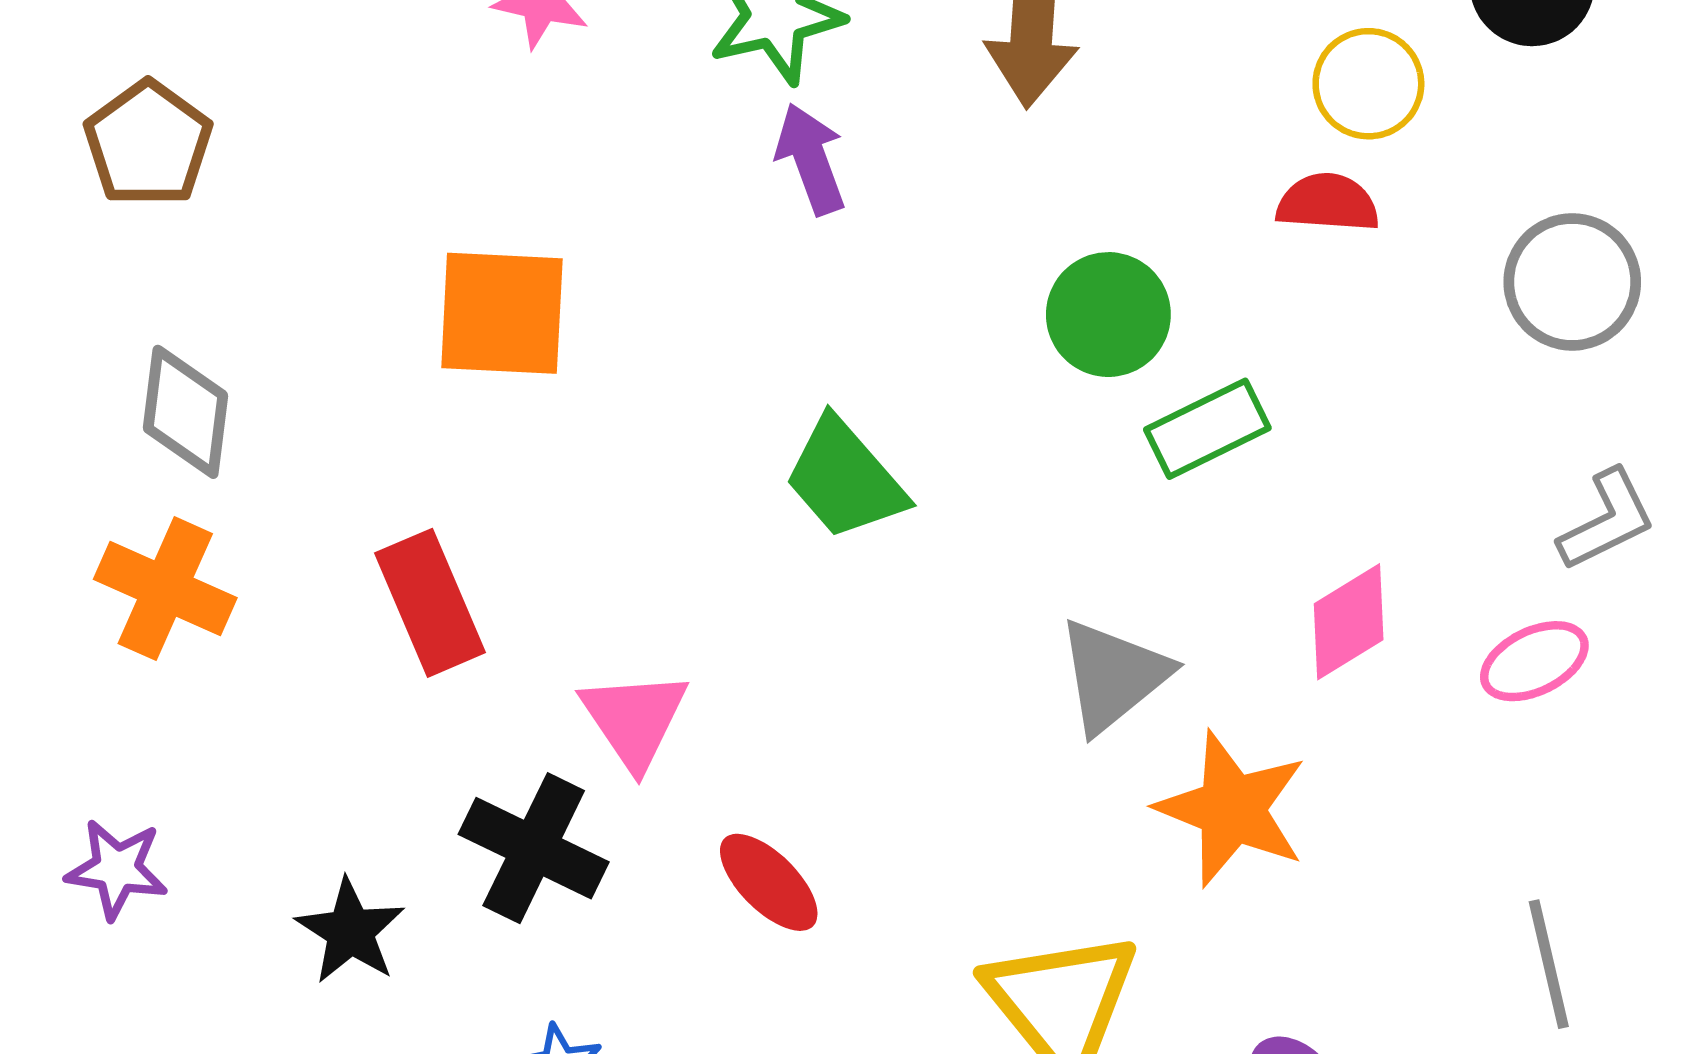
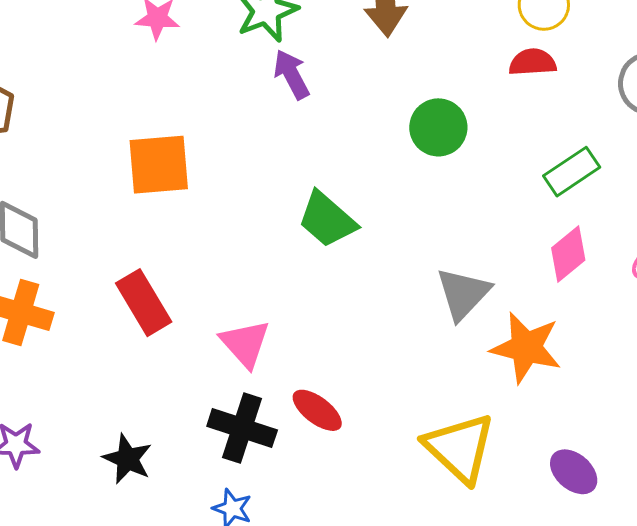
green rectangle: (1207, 429) -> (572, 172), moved
black cross: (534, 848) -> (242, 428), moved

